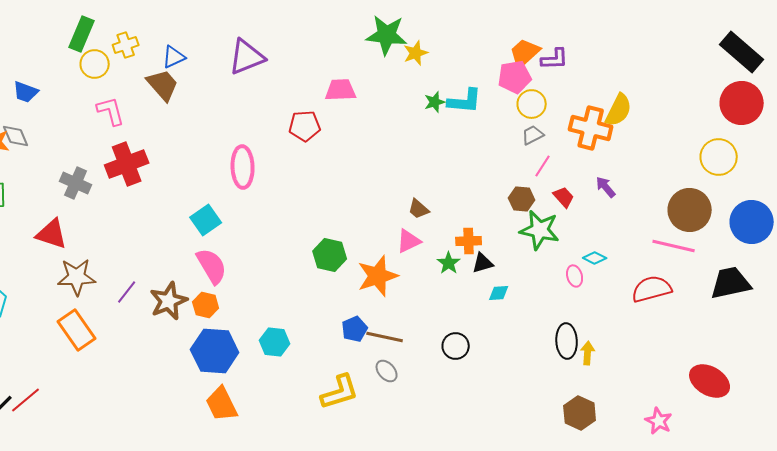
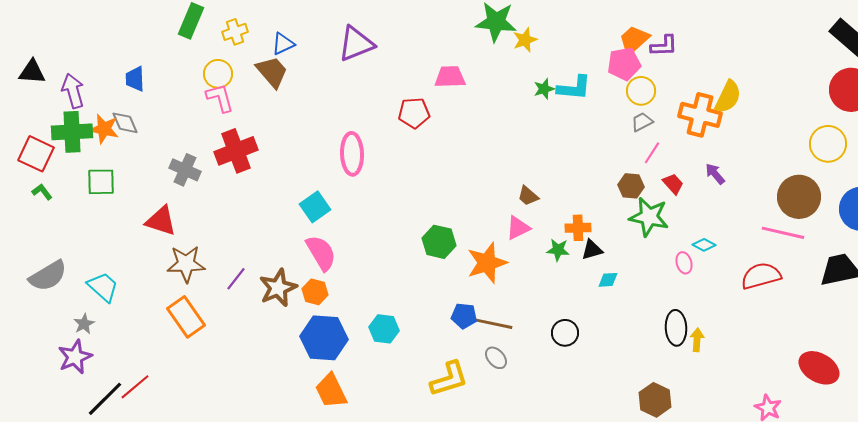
yellow circle: (95, 64) -> (218, 74), moved
blue trapezoid: (26, 92) -> (135, 79), turned 68
green star: (449, 263) -> (558, 250), turned -30
blue pentagon: (355, 329) -> (464, 316), turned 30
brown hexagon: (580, 413) -> (655, 400), moved

